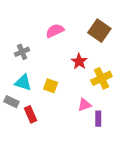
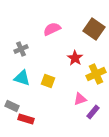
gray rectangle: (11, 102) -> (12, 106), moved
red rectangle: (30, 114) -> (26, 119), moved, turned -49
purple rectangle: (98, 119) -> (93, 112), turned 40

